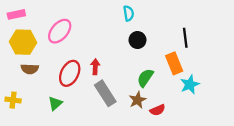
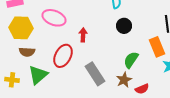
pink ellipse: (60, 31) -> (54, 18), turned 70
red arrow: (95, 67) -> (83, 35), moved
green triangle: (55, 103) -> (38, 75), moved, size x1.5

